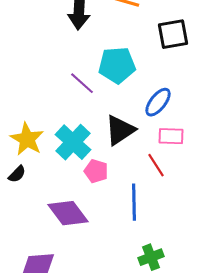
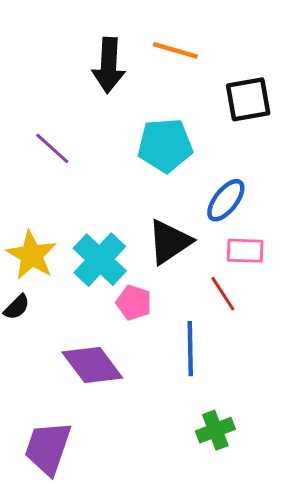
purple line: (82, 83) -> (52, 148), moved

